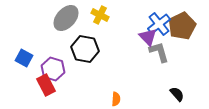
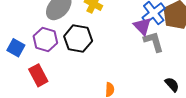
purple hexagon: (53, 69) -> (45, 40), moved

